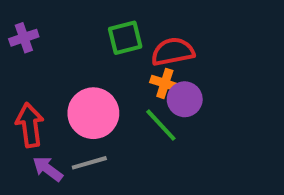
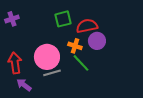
orange cross: (165, 83) -> (75, 46), moved
purple circle: (185, 99) -> (97, 41), moved
gray line: (89, 163) -> (52, 73), moved

